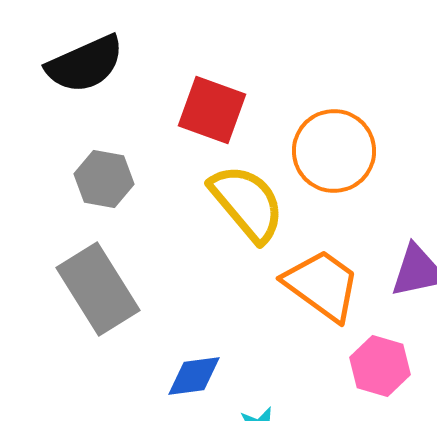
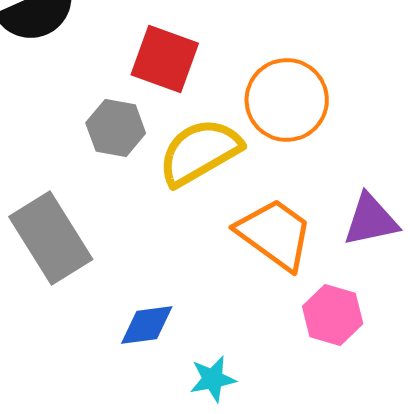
gray hexagon: (104, 179) -> (116, 128), moved
yellow semicircle: (247, 203) -> (200, 152), turned -80

